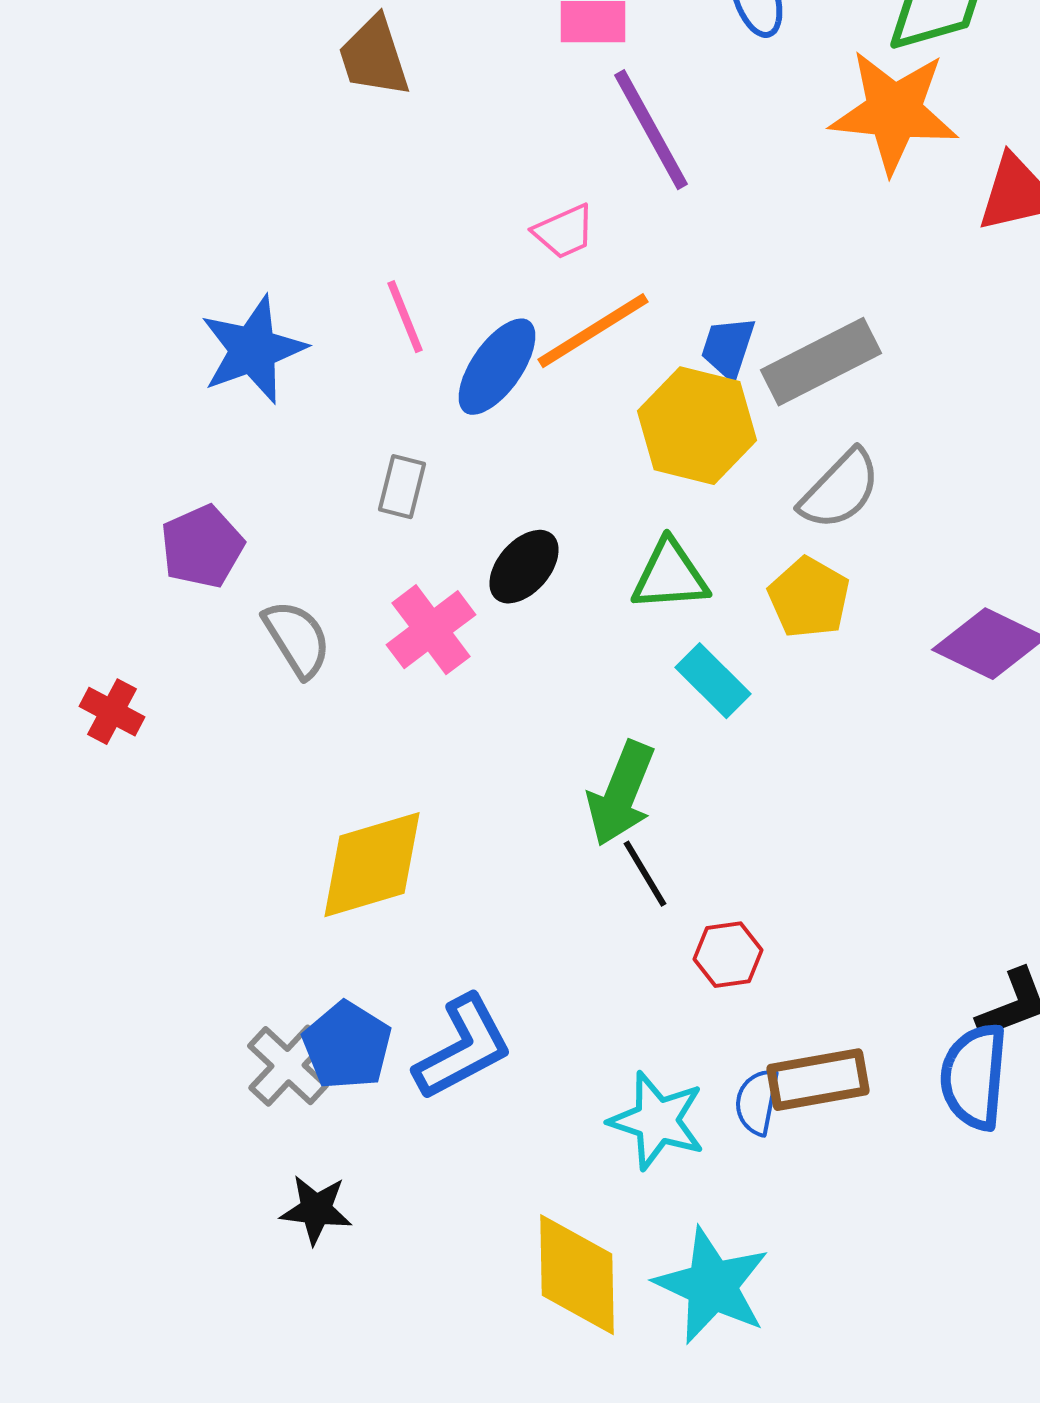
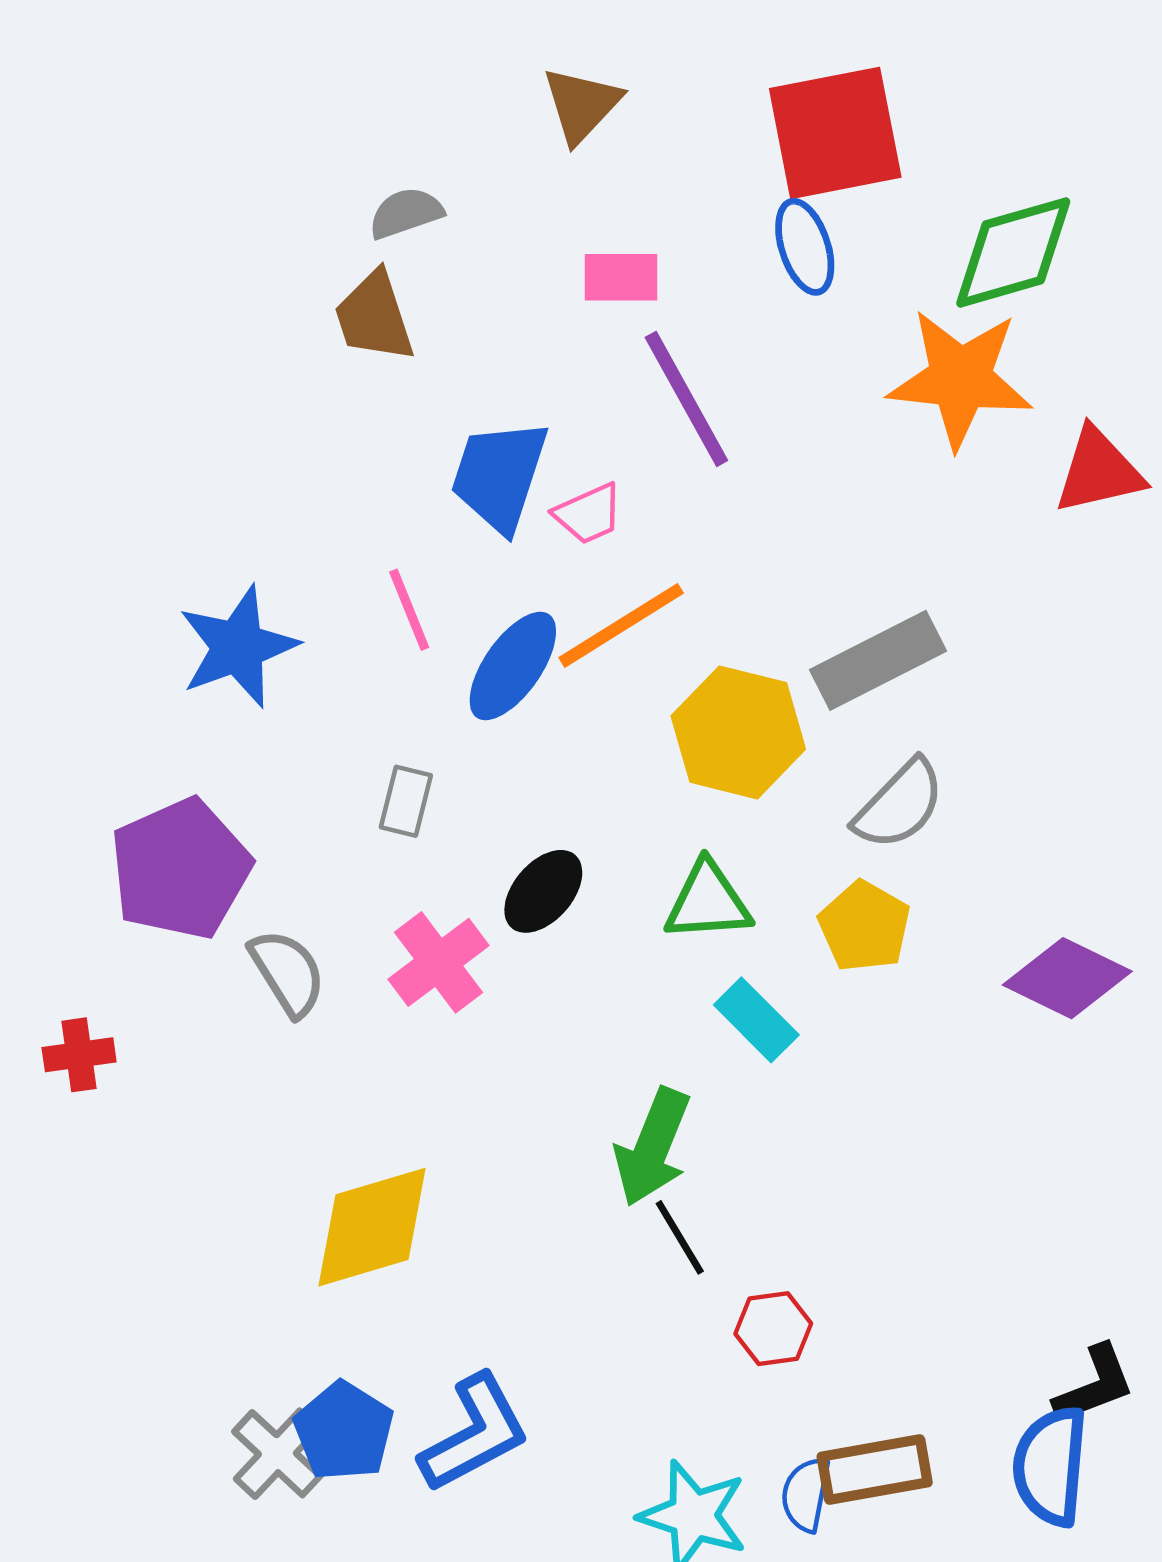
blue trapezoid: (728, 348) -> (499, 476), moved, size x1.6
purple pentagon: (202, 547) -> (180, 869), size x1.5
red cross: (112, 712) -> (79, 1055), turned -36

